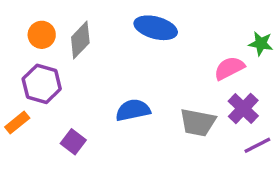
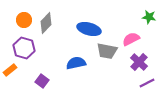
blue ellipse: (156, 28) -> (89, 29), moved
green star: (261, 44) -> (149, 17), moved
gray trapezoid: (198, 122) -> (107, 51), moved

